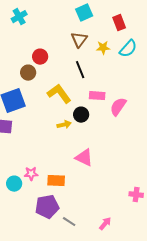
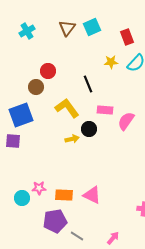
brown triangle: (79, 40) -> (67, 28), moved
pink triangle: (84, 158) -> (92, 195), moved

